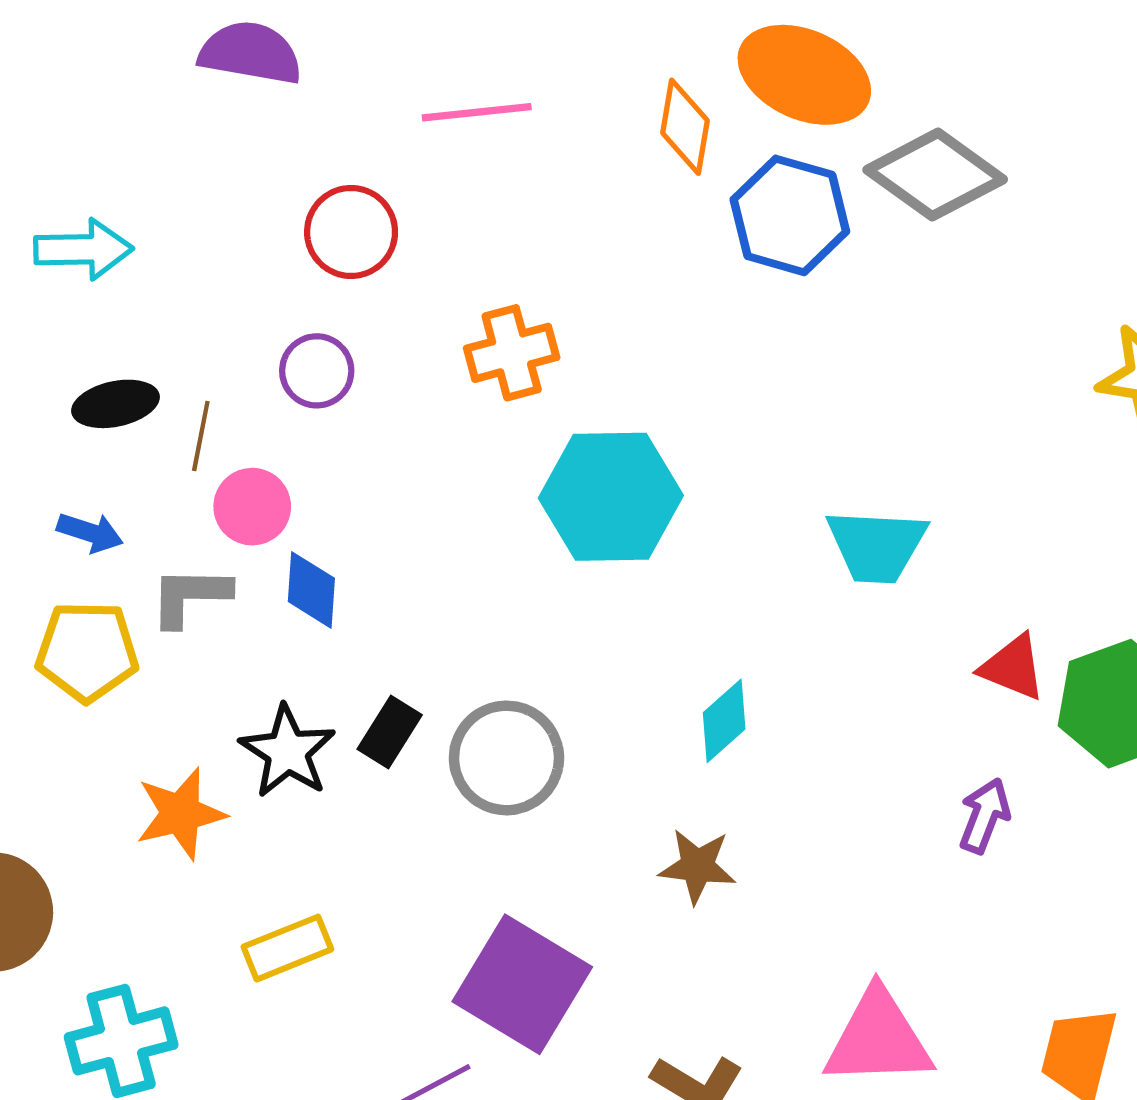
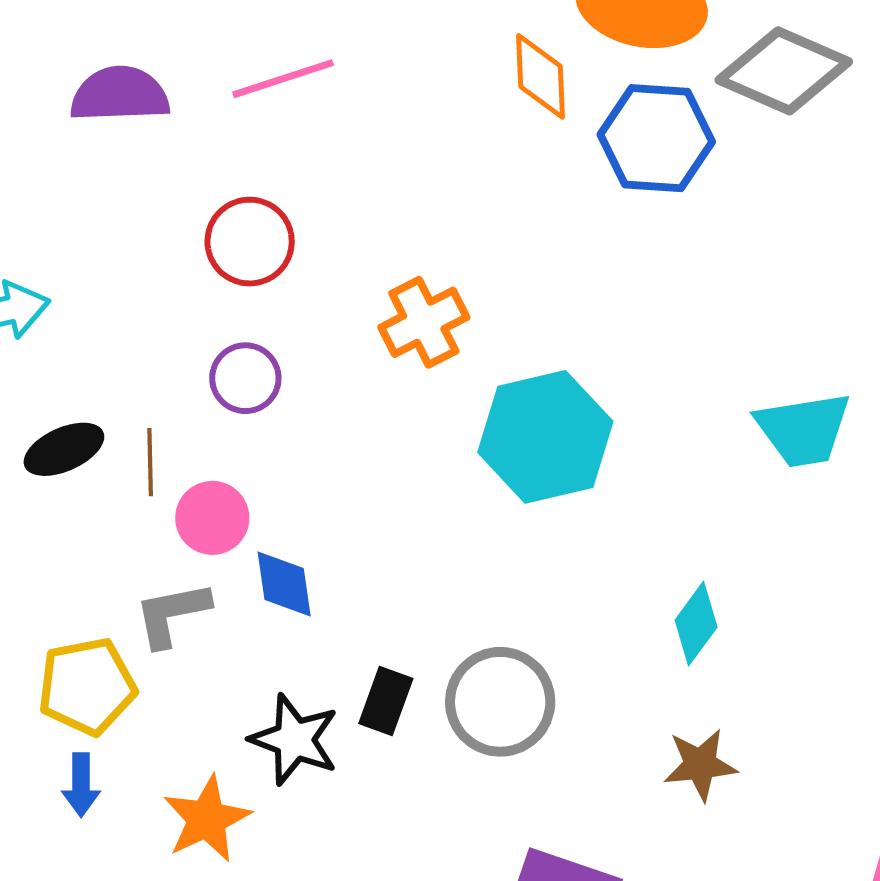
pink line: (477, 112) -> (283, 79), moved
blue arrow: (90, 532) -> (81, 785), moved, turned 84

